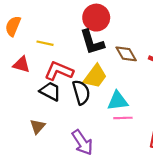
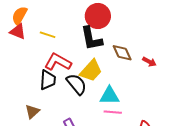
red triangle: (21, 65) -> (18, 32), moved
black trapezoid: (50, 91) -> (48, 80), turned 60
black semicircle: (81, 92) -> (76, 84), turned -30

